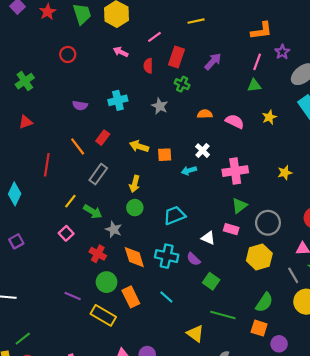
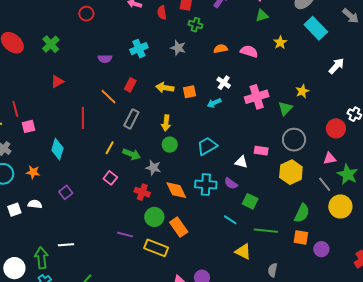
green triangle: (239, 206) -> (285, 108), moved
cyan line: (166, 297) -> (230, 220), moved

